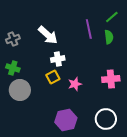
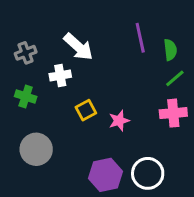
green line: (112, 17) -> (175, 78), moved
white cross: (58, 59) -> (60, 75), moved
gray circle: (20, 90) -> (36, 149), moved
white circle: (106, 119) -> (148, 173), moved

